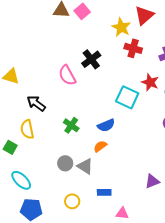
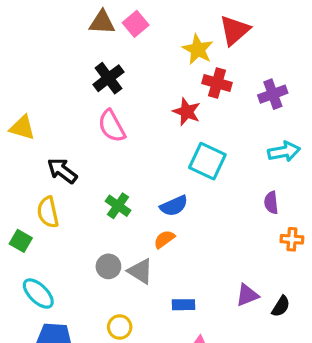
black cross: (91, 59) -> (108, 78), moved
red star: (150, 82) -> (187, 112), moved
blue rectangle: (104, 192) -> (183, 305), moved

